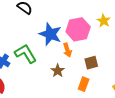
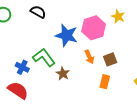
orange arrow: (67, 50) -> (89, 57), moved
brown star: (58, 71) -> (63, 74), moved

